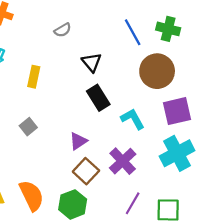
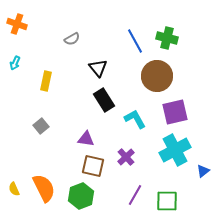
purple triangle: (78, 141) -> (86, 139), turned 42
purple cross: (123, 161) -> (126, 157), size x0.7
brown square: (86, 171) -> (93, 166), turned -30

